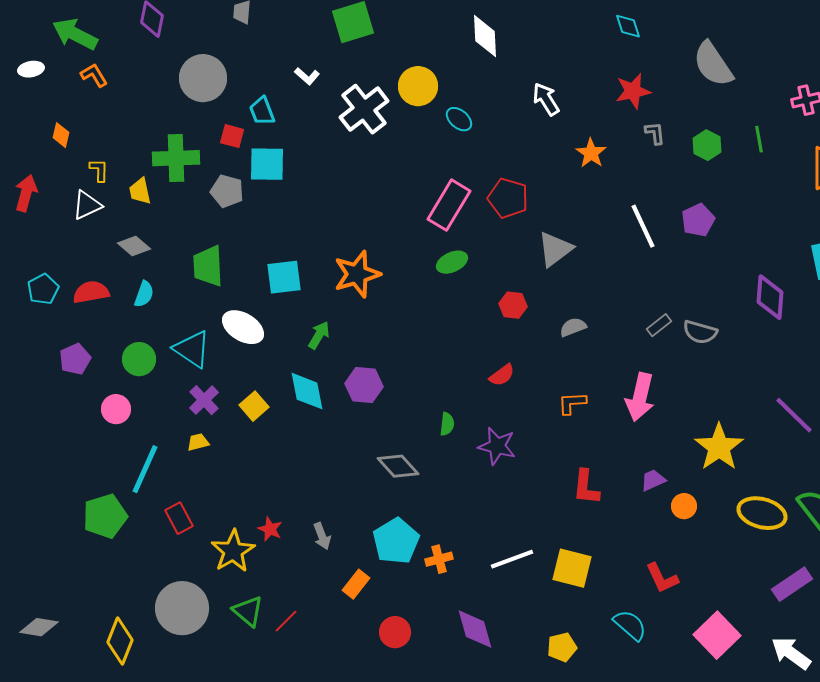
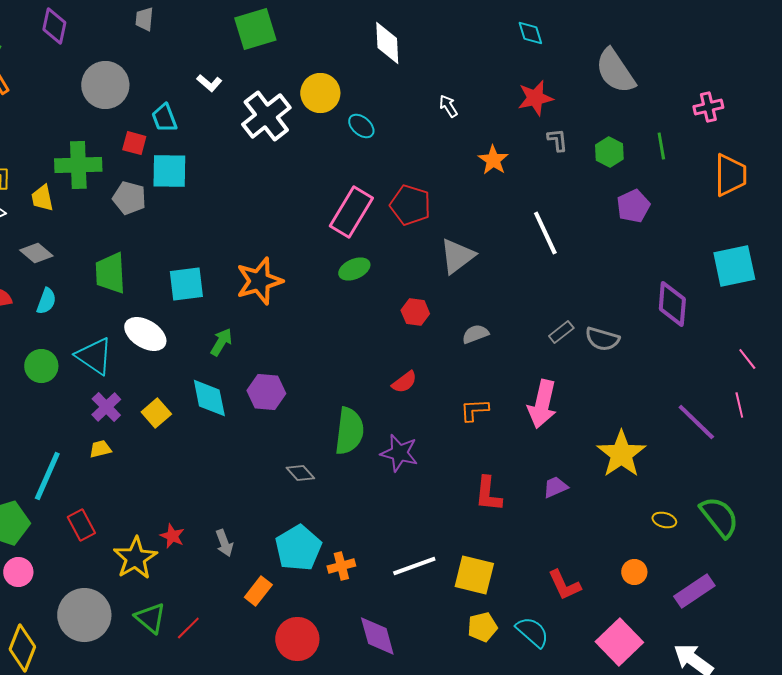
white arrow: (546, 99) -> (448, 106), size x0.7
purple pentagon: (698, 220) -> (633, 206), moved
pink circle: (116, 409) -> (18, 572), moved
green semicircle: (447, 424) -> (349, 431), size x2.0
gray diamond: (398, 466) -> (300, 473), size x0.7
orange circle: (684, 506) -> (634, 572), moved
yellow ellipse: (762, 513) -> (664, 520), size x0.5
red circle: (395, 632) -> (297, 639), size x1.4
yellow pentagon: (562, 647) -> (482, 627), moved

